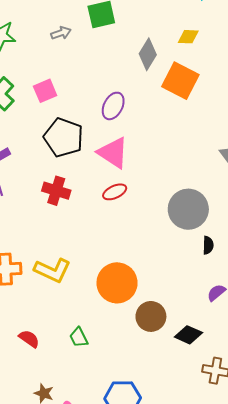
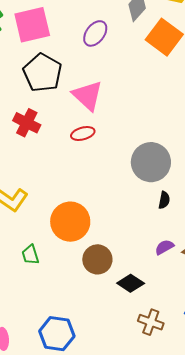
pink square: (45, 91) -> (32, 25), size x1.6
purple ellipse: (113, 106) -> (95, 33), moved
green trapezoid: (79, 337) -> (30, 255), moved

